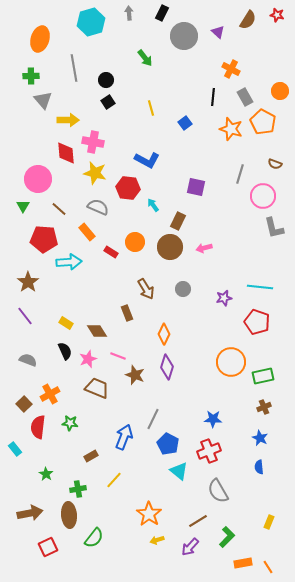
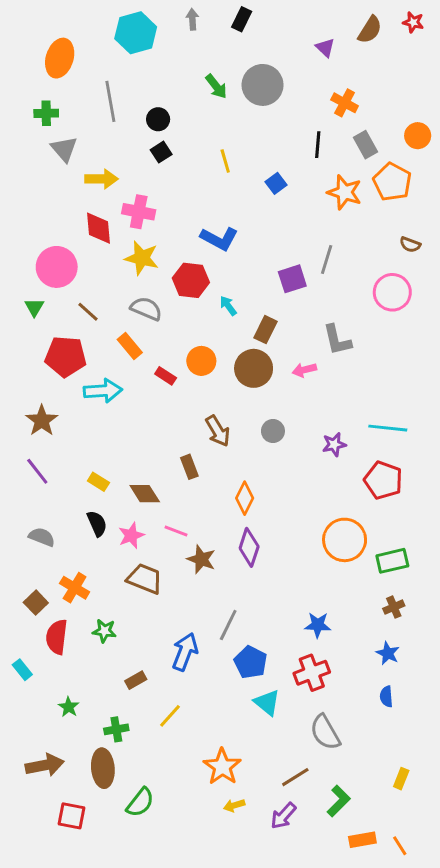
gray circle: (184, 36) -> (263, 85), moved
gray line: (240, 174) -> (327, 259), moved
purple square: (196, 187) -> (292, 279), turned -30
gray L-shape: (274, 228) -> (337, 340), moved
orange cross: (50, 394) -> (75, 588), turned -30
red square: (48, 547) -> (72, 816), turned 36

